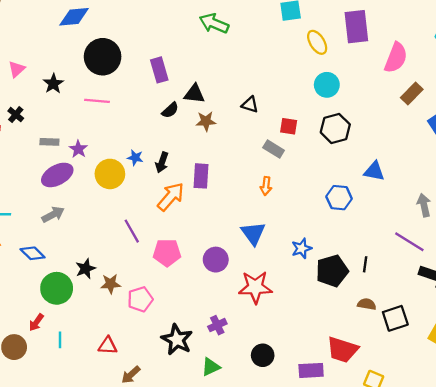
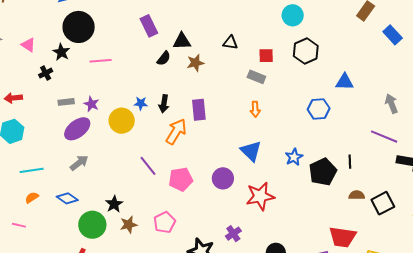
black circle: (103, 57) -> (79, 27), moved
pink triangle: (17, 69) -> (28, 45), turned -35
black cross: (16, 115) -> (46, 73), moved, turned 32
brown star: (111, 284) -> (129, 225), moved

